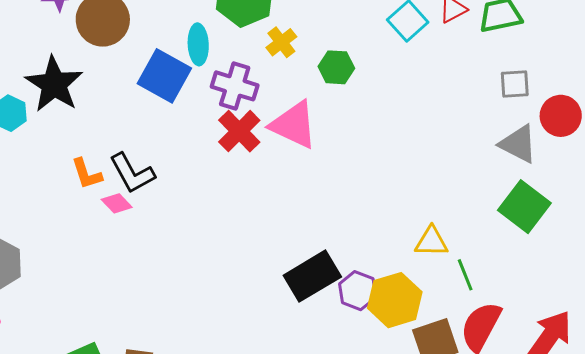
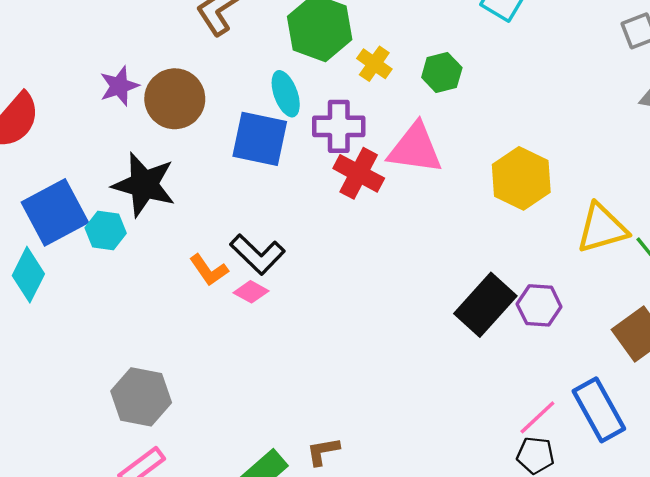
yellow triangle: (431, 242) -> (602, 228), size x1.4
yellow hexagon: (395, 300) -> (521, 178), moved

